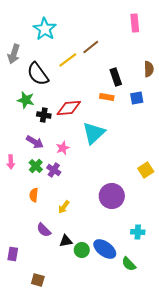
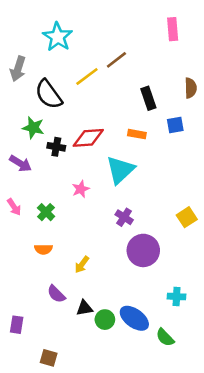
orange rectangle: (107, 97) -> (137, 134), moved
purple arrow: (35, 142) -> (20, 163), moved
pink arrow: (11, 162) -> (14, 207), turned -32
purple cross: (54, 170) -> (124, 217), moved
orange semicircle: (34, 195) -> (43, 249), turned -96

